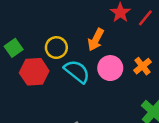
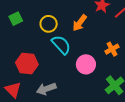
pink circle: (110, 68) -> (86, 64), moved
red hexagon: (34, 72) -> (27, 63), moved

